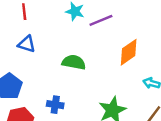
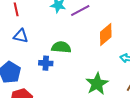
blue cross: (55, 105) -> (46, 63), moved

